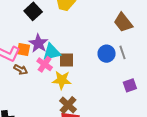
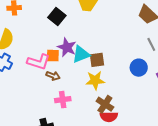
blue circle: (107, 54) -> (139, 68), moved
pink cross: (45, 64) -> (63, 100), moved, turned -35

